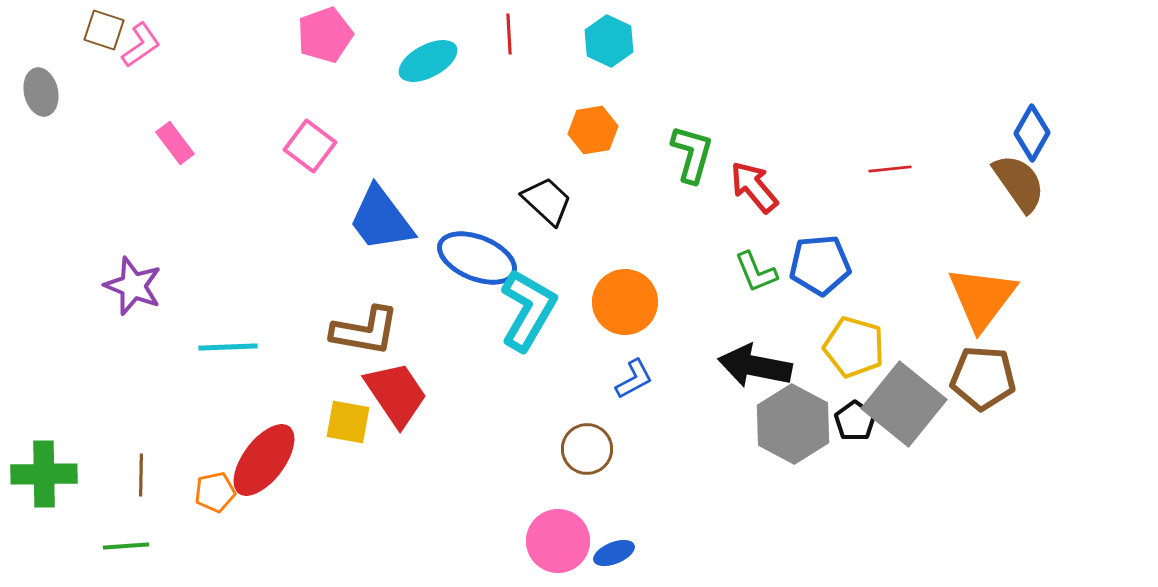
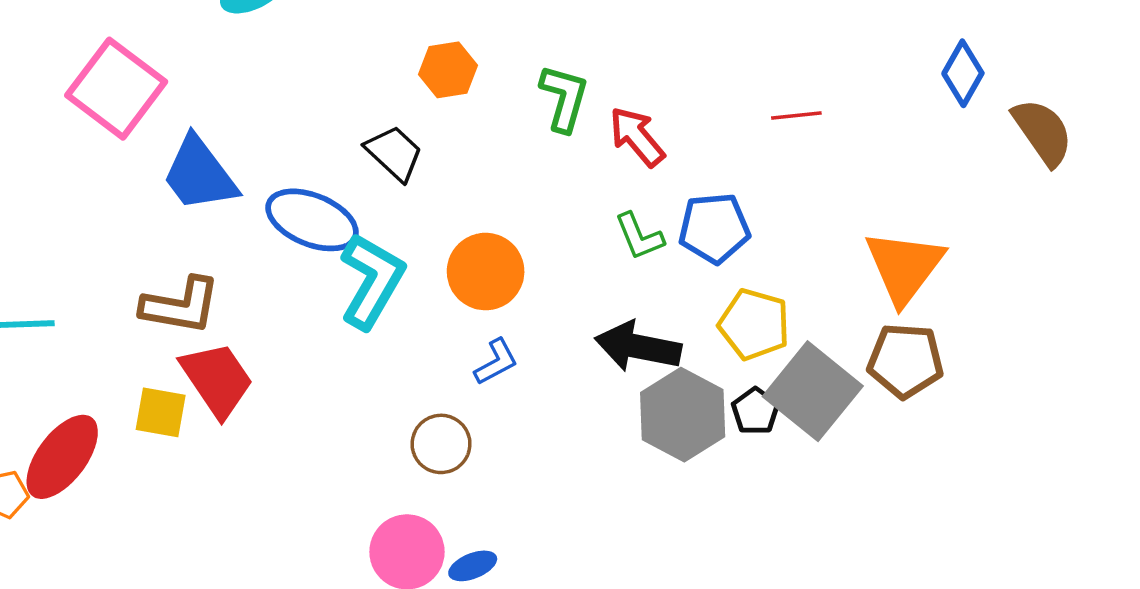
pink square: (310, 146) -> (116, 89), size x1.6
brown semicircle: (1019, 183) -> (1043, 132), moved

